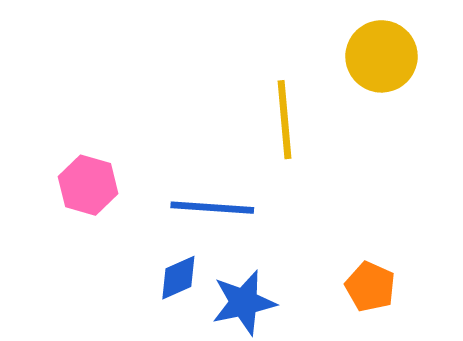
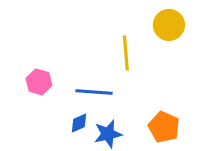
orange pentagon: (370, 287) -> (164, 127), size x1.4

